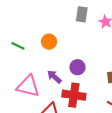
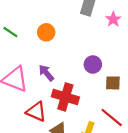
purple circle: (77, 67) -> (93, 65), moved

